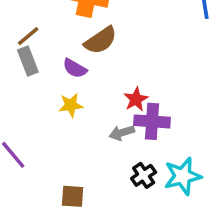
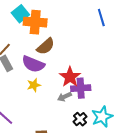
purple semicircle: (75, 68) -> (33, 64), size x1.6
red star: (136, 99) -> (70, 77), size x1.5

